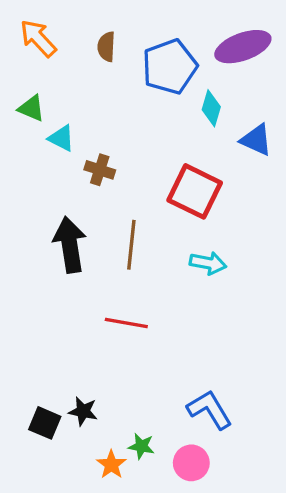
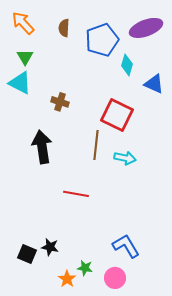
green triangle: (31, 108) -> (25, 57), moved, turned 36
cyan triangle: (61, 138) -> (20, 83), moved, size x1.4
brown line: (131, 245) -> (96, 145), moved

